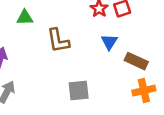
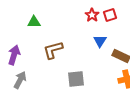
brown L-shape: (58, 41) -> (53, 50), moved, turned 85

